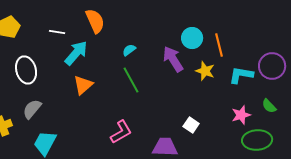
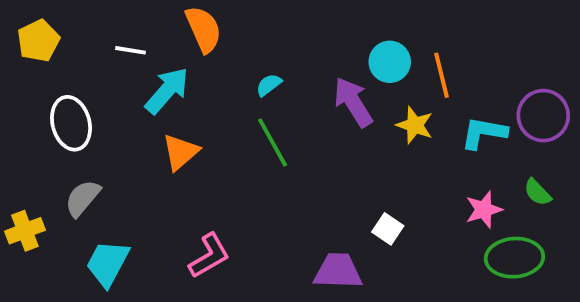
pink L-shape: (121, 132) -> (209, 256), moved

